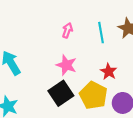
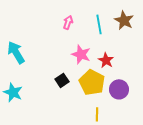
pink star: (66, 65) -> (81, 54), moved
black square: (61, 93) -> (62, 80), size x0.6

